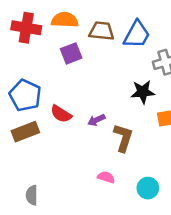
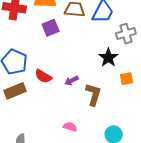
black star: (143, 92) -> (108, 58), turned -30
pink semicircle: (106, 177) -> (70, 127), moved

